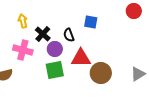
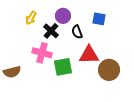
yellow arrow: (23, 21) -> (31, 18), turned -136
purple circle: (55, 49) -> (63, 16), moved
pink cross: (23, 50) -> (42, 53), moved

